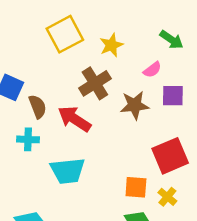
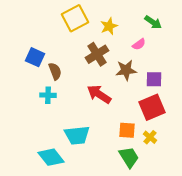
purple square: (173, 96) -> (154, 79), moved
red arrow: (74, 119) -> (99, 94), moved
cyan trapezoid: (68, 171) -> (77, 135), moved

